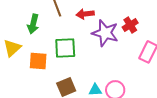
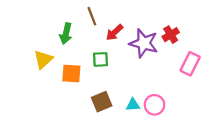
red arrow: (85, 14) -> (115, 32), moved, turned -36
green square: (65, 48) -> (100, 59), size x0.7

